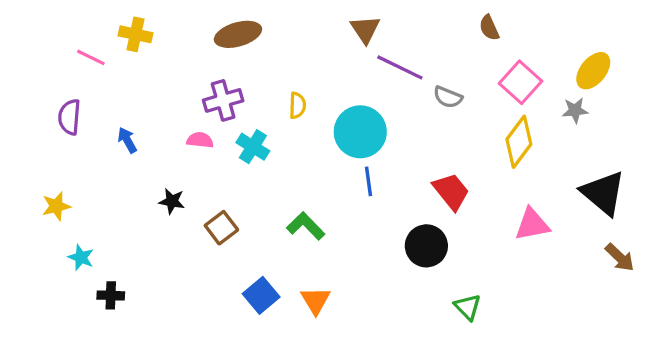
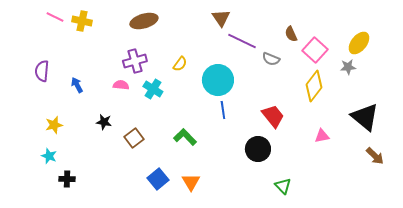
brown semicircle: (489, 28) -> (291, 34), moved
pink line: (91, 57) -> (55, 17), moved
yellow semicircle: (297, 105) -> (180, 64), turned 35
yellow star: (56, 206) -> (54, 125), moved
pink triangle: (532, 224) -> (322, 136), size x0.7

